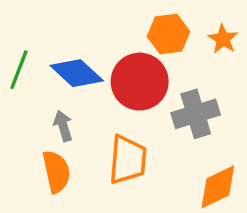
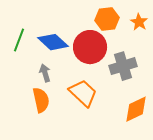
orange trapezoid: (128, 160) -> (83, 93), turned -52

